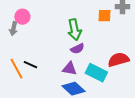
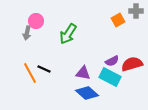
orange square: (104, 16) -> (118, 20), turned -32
green arrow: (74, 30) -> (68, 34), moved, turned 45
purple semicircle: (77, 49) -> (112, 61), moved

